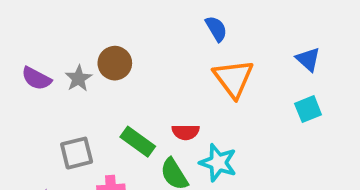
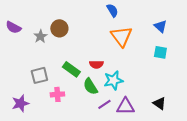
purple semicircle: (36, 78) -> (13, 27), moved
cyan square: (308, 109) -> (160, 52), turned 32
cyan star: (218, 163) -> (113, 80), turned -30

